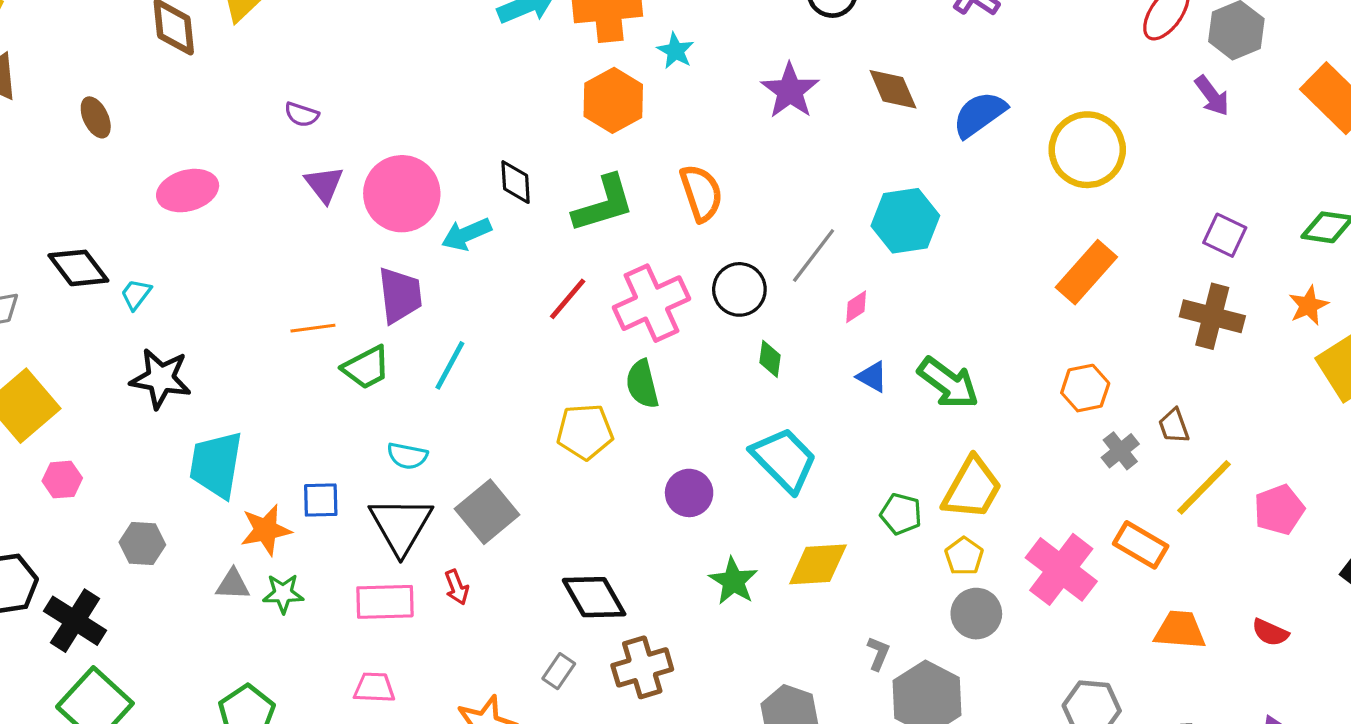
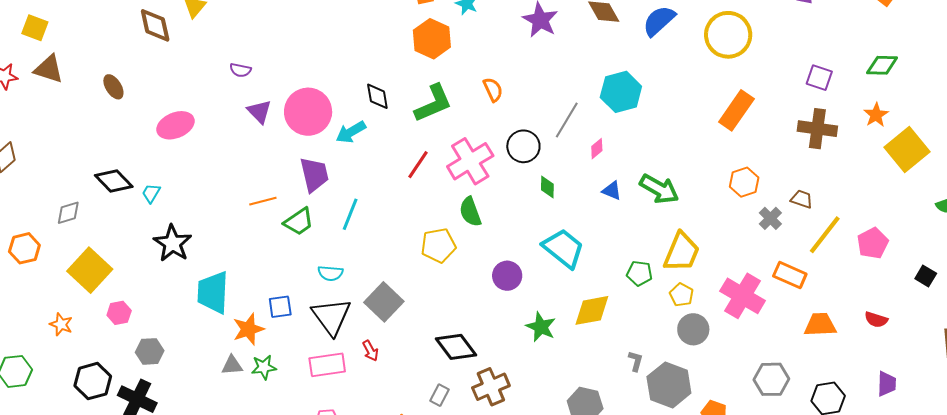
orange semicircle: (701, 193) -> (493, 90), size x0.7
black star: (161, 379) -> (173, 243), turned 30
brown trapezoid: (1174, 426) -> (802, 199), turned 135
gray hexagon: (142, 544) -> (150, 351), moved

